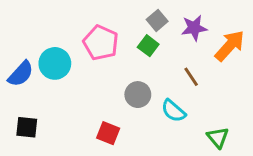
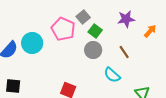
gray square: (157, 20) -> (83, 17), moved
orange arrow: (230, 46) -> (150, 31), size x0.6
gray circle: (138, 95) -> (93, 50), moved

